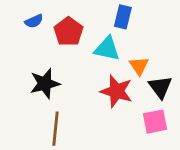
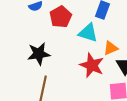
orange triangle: (139, 66) -> (111, 48), turned 35

